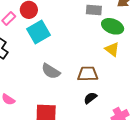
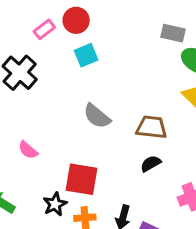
cyan square: (38, 32) -> (86, 55), size x0.7

